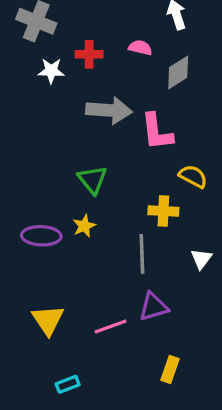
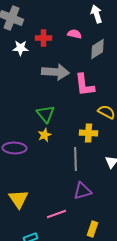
yellow star: (84, 226) -> (44, 135), moved
pink line: (111, 327) -> (56, 214), moved

